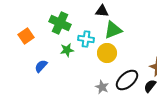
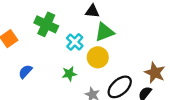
cyan cross: (86, 39) -> (75, 42), turned 35
green star: (67, 50) -> (69, 74), moved

